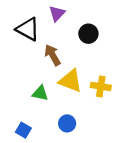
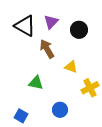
purple triangle: (57, 13) -> (51, 22), moved
yellow triangle: (70, 81) -> (71, 67), moved, size x0.6
yellow cross: (101, 86) -> (90, 88), moved, turned -36

